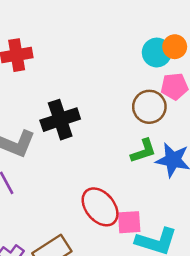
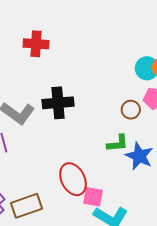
brown circle: (149, 107) -> (131, 110), size x0.7

